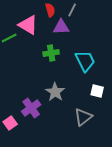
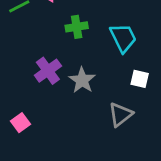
purple cross: (31, 108) -> (48, 71), moved

